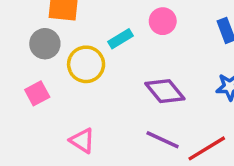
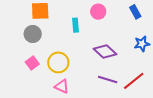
cyan rectangle: (120, 39) -> (75, 25), turned -56
yellow circle: (86, 64) -> (58, 62), moved

